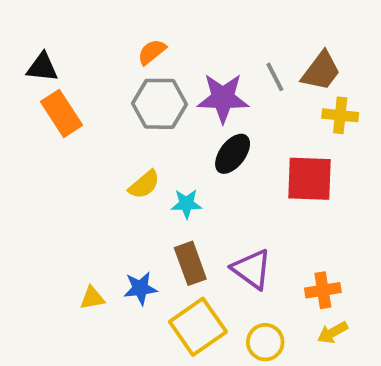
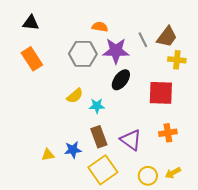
orange semicircle: (152, 52) -> (100, 27), moved, turned 49
black triangle: (42, 67) -> (31, 23), moved
orange cross: (323, 290) -> (168, 133), moved
yellow circle: (265, 342) -> (148, 176), moved

